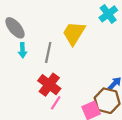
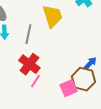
yellow trapezoid: (74, 33) -> (52, 16), turned 130

